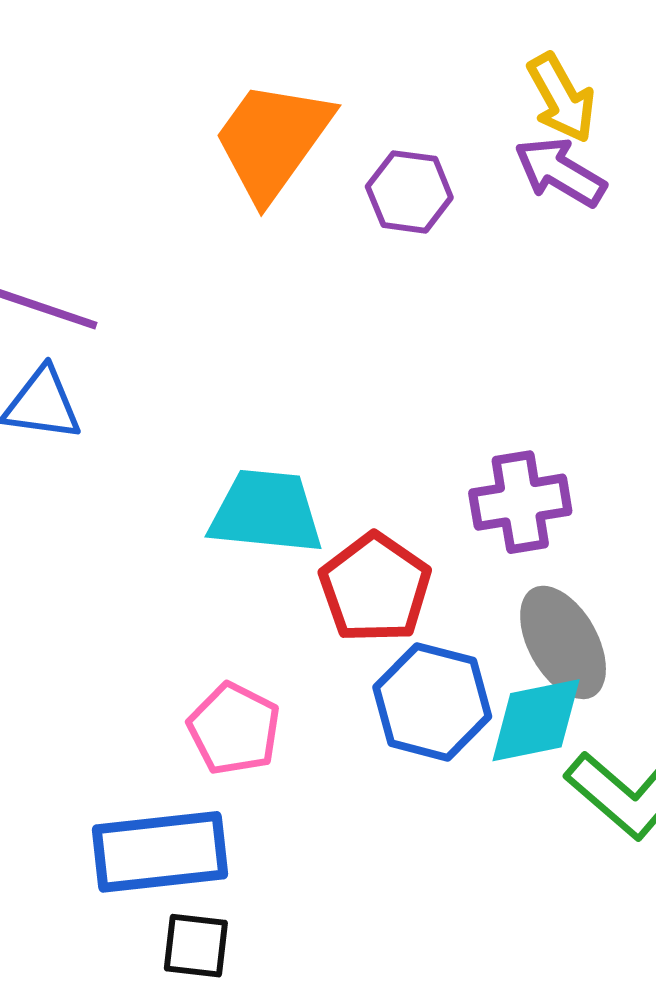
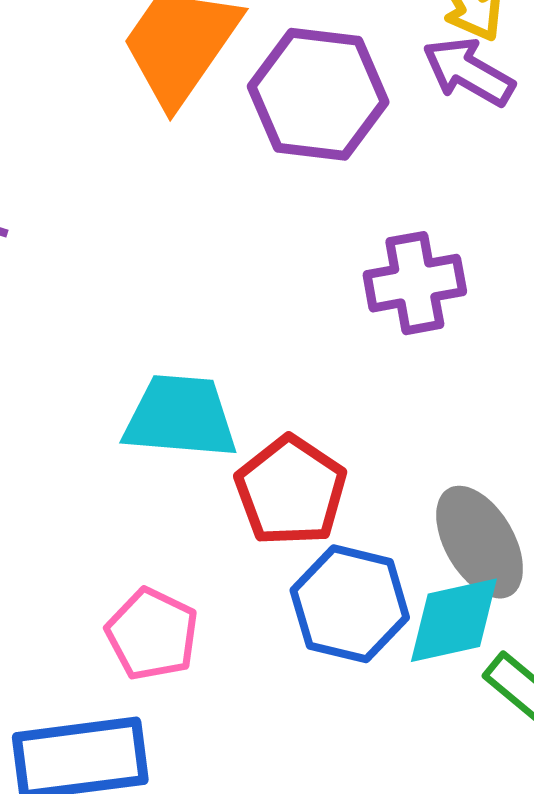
purple hexagon: (409, 192) -> (318, 94), size x1.6
purple cross: (520, 502) -> (415, 283), moved

